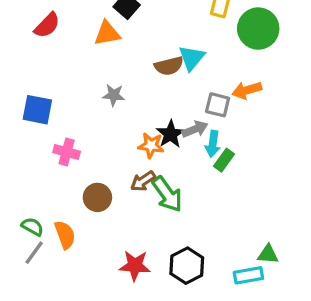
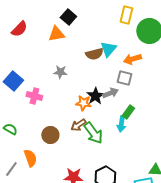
orange arrow: (247, 90) -> (132, 59), moved
blue square: (37, 110) -> (13, 81), turned 30
cyan arrow: (213, 144) -> (121, 124), moved
pink cross: (67, 152) -> (34, 96), moved
green semicircle: (32, 227) -> (10, 129), moved

